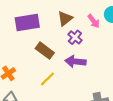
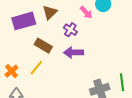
brown triangle: (65, 19) -> (50, 12), moved
yellow line: (47, 79) -> (36, 68), moved

